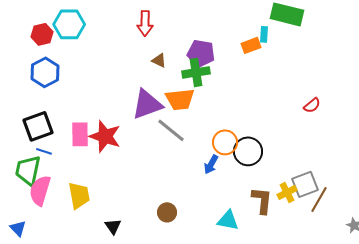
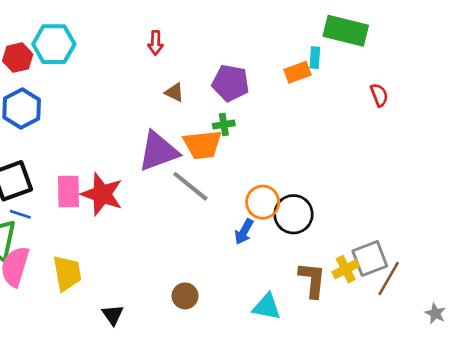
red arrow: (145, 23) -> (156, 43), size x0.7
green cross: (196, 72) -> (224, 125), moved, size x0.6
red semicircle: (312, 105) -> (379, 95), moved, turned -72

